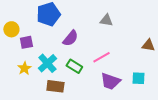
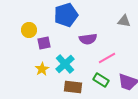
purple semicircle: (70, 38) -> (88, 39), turned 42
pink line: (101, 57) -> (107, 58), moved
green rectangle: (74, 66) -> (101, 80), moved

